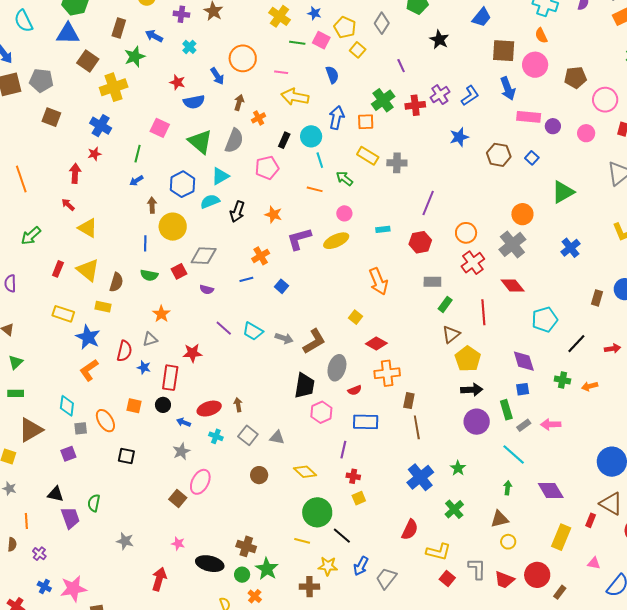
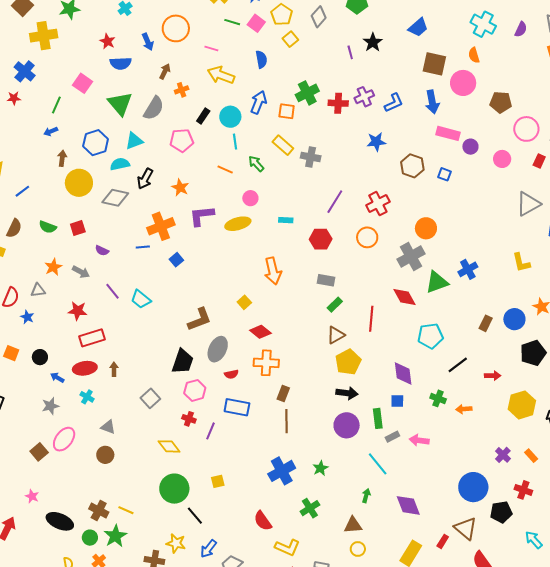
purple line: (401, 66) -> (350, 52), moved
blue square: (532, 158) -> (444, 174), turned -32
green triangle: (563, 192) -> (437, 282), moved
blue line: (145, 243) -> (22, 191), moved, turned 42
gray diamond: (204, 256) -> (115, 198), moved
orange cross: (261, 256) -> (161, 226), size x1.5
red cross: (473, 263) -> (378, 204), moved
gray arrow: (284, 338) -> (81, 272), moved
red rectangle: (170, 378) -> (92, 338), moved, turned 55
gray square: (248, 435) -> (150, 398), moved
gray triangle: (277, 438) -> (108, 427), moved
brown circle: (259, 475) -> (105, 455), moved
red cross: (353, 476) -> (189, 419), moved
red semicircle: (410, 530) -> (263, 521), turned 110
yellow line: (302, 541) -> (126, 510), moved

